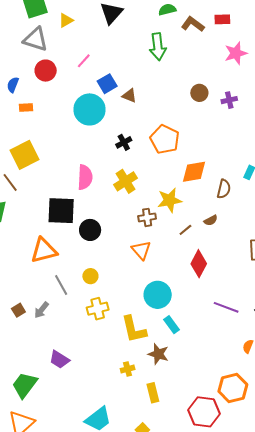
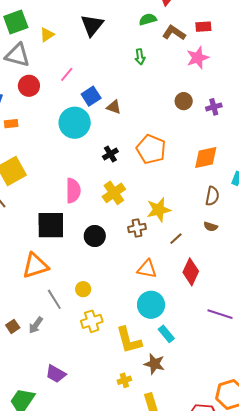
green arrow: (158, 47) -> (140, 57), size x0.6
pink star: (236, 53) -> (198, 58), moved
orange diamond: (194, 172) -> (206, 158), moved
brown semicircle: (211, 220) -> (211, 227), moved, turned 48
black circle: (90, 230) -> (95, 236), moved
orange triangle: (141, 250) -> (147, 269), moved, turned -35

